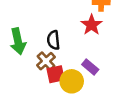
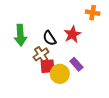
red star: (92, 25) -> (72, 34), moved
black semicircle: (53, 40) -> (50, 38), turned -35

